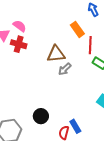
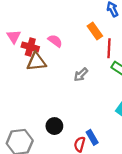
pink semicircle: (20, 26) -> (55, 41), moved
brown triangle: (56, 54) -> (36, 62), moved

